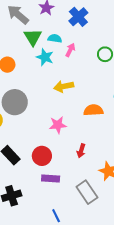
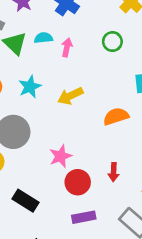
cyan star: (45, 57) -> (30, 87), moved, turned -30
pink star: (58, 125) -> (61, 156), moved
red circle: (42, 156) -> (78, 182), moved

